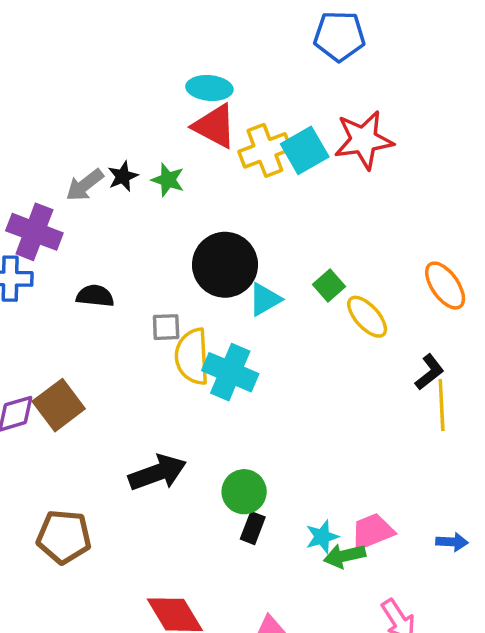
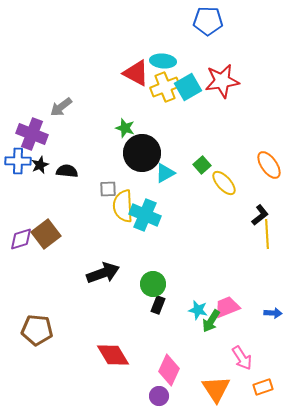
cyan ellipse: (209, 88) -> (163, 61), moved
black star: (123, 176) -> (40, 165), moved
green star: (168, 180) -> (125, 128), moved
brown pentagon: (64, 537) -> (37, 330), moved
cyan star: (322, 537) -> (198, 310), turned 30
green arrow: (345, 556) -> (211, 321), turned -45

